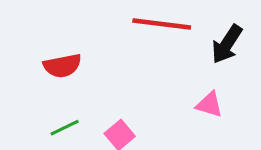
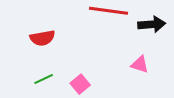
black arrow: (227, 44) -> (152, 24), turned -128

